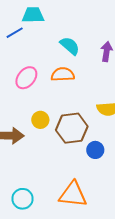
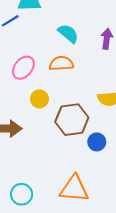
yellow circle: (40, 120) -> (39, 99), moved

